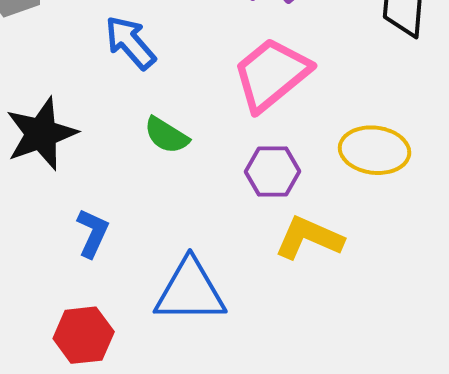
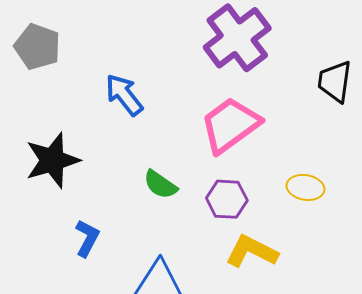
green semicircle: (166, 135) -> (160, 185), moved
yellow ellipse: (375, 150) -> (305, 187), size x0.7

